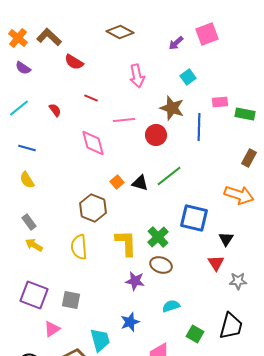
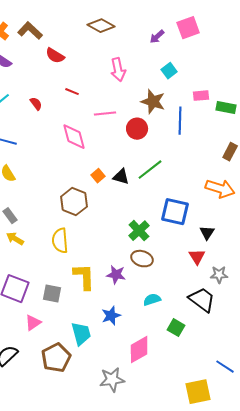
yellow L-shape: (126, 243) -> (84, 277), moved
black trapezoid: (231, 326) -> (202, 300), moved, turned -68

